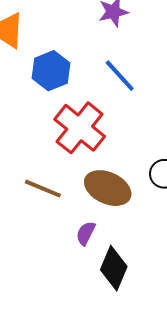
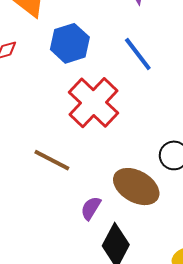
brown ellipse: (108, 188) -> (136, 187), moved

